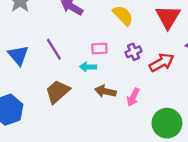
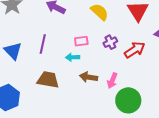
purple line: (54, 49) -> (43, 44), turned 48
brown trapezoid: (58, 92) -> (48, 80), turned 55
green circle: (167, 123) -> (128, 100), moved

